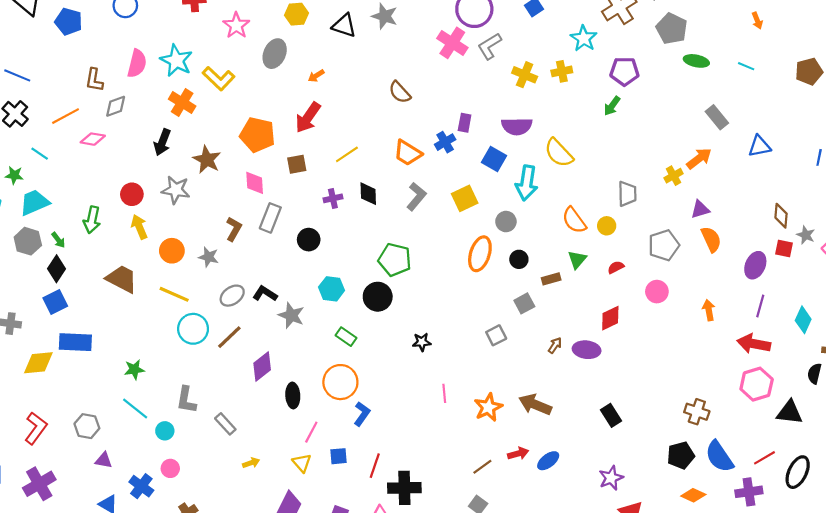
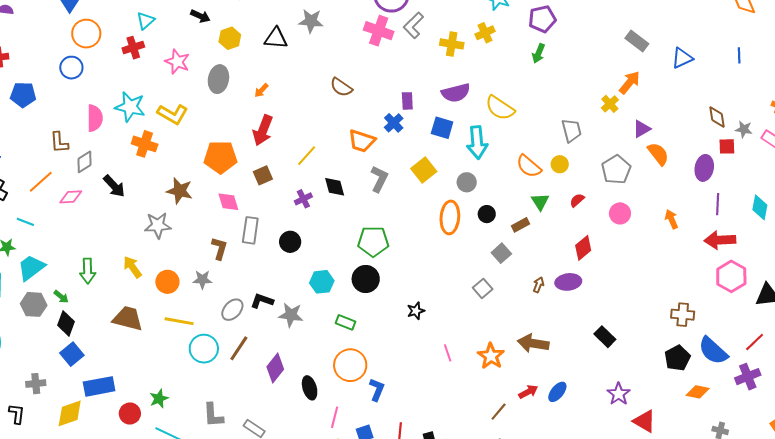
black arrow: (162, 142) -> (114, 186), moved, turned -50
red circle: (132, 194) -> (130, 413), moved

